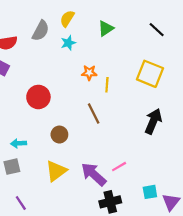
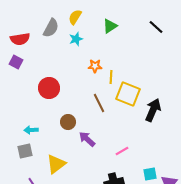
yellow square: (150, 74) -> (128, 94), moved
yellow triangle: (56, 171) -> (56, 164), moved
purple arrow: (94, 174) -> (87, 139), moved, size x0.7

